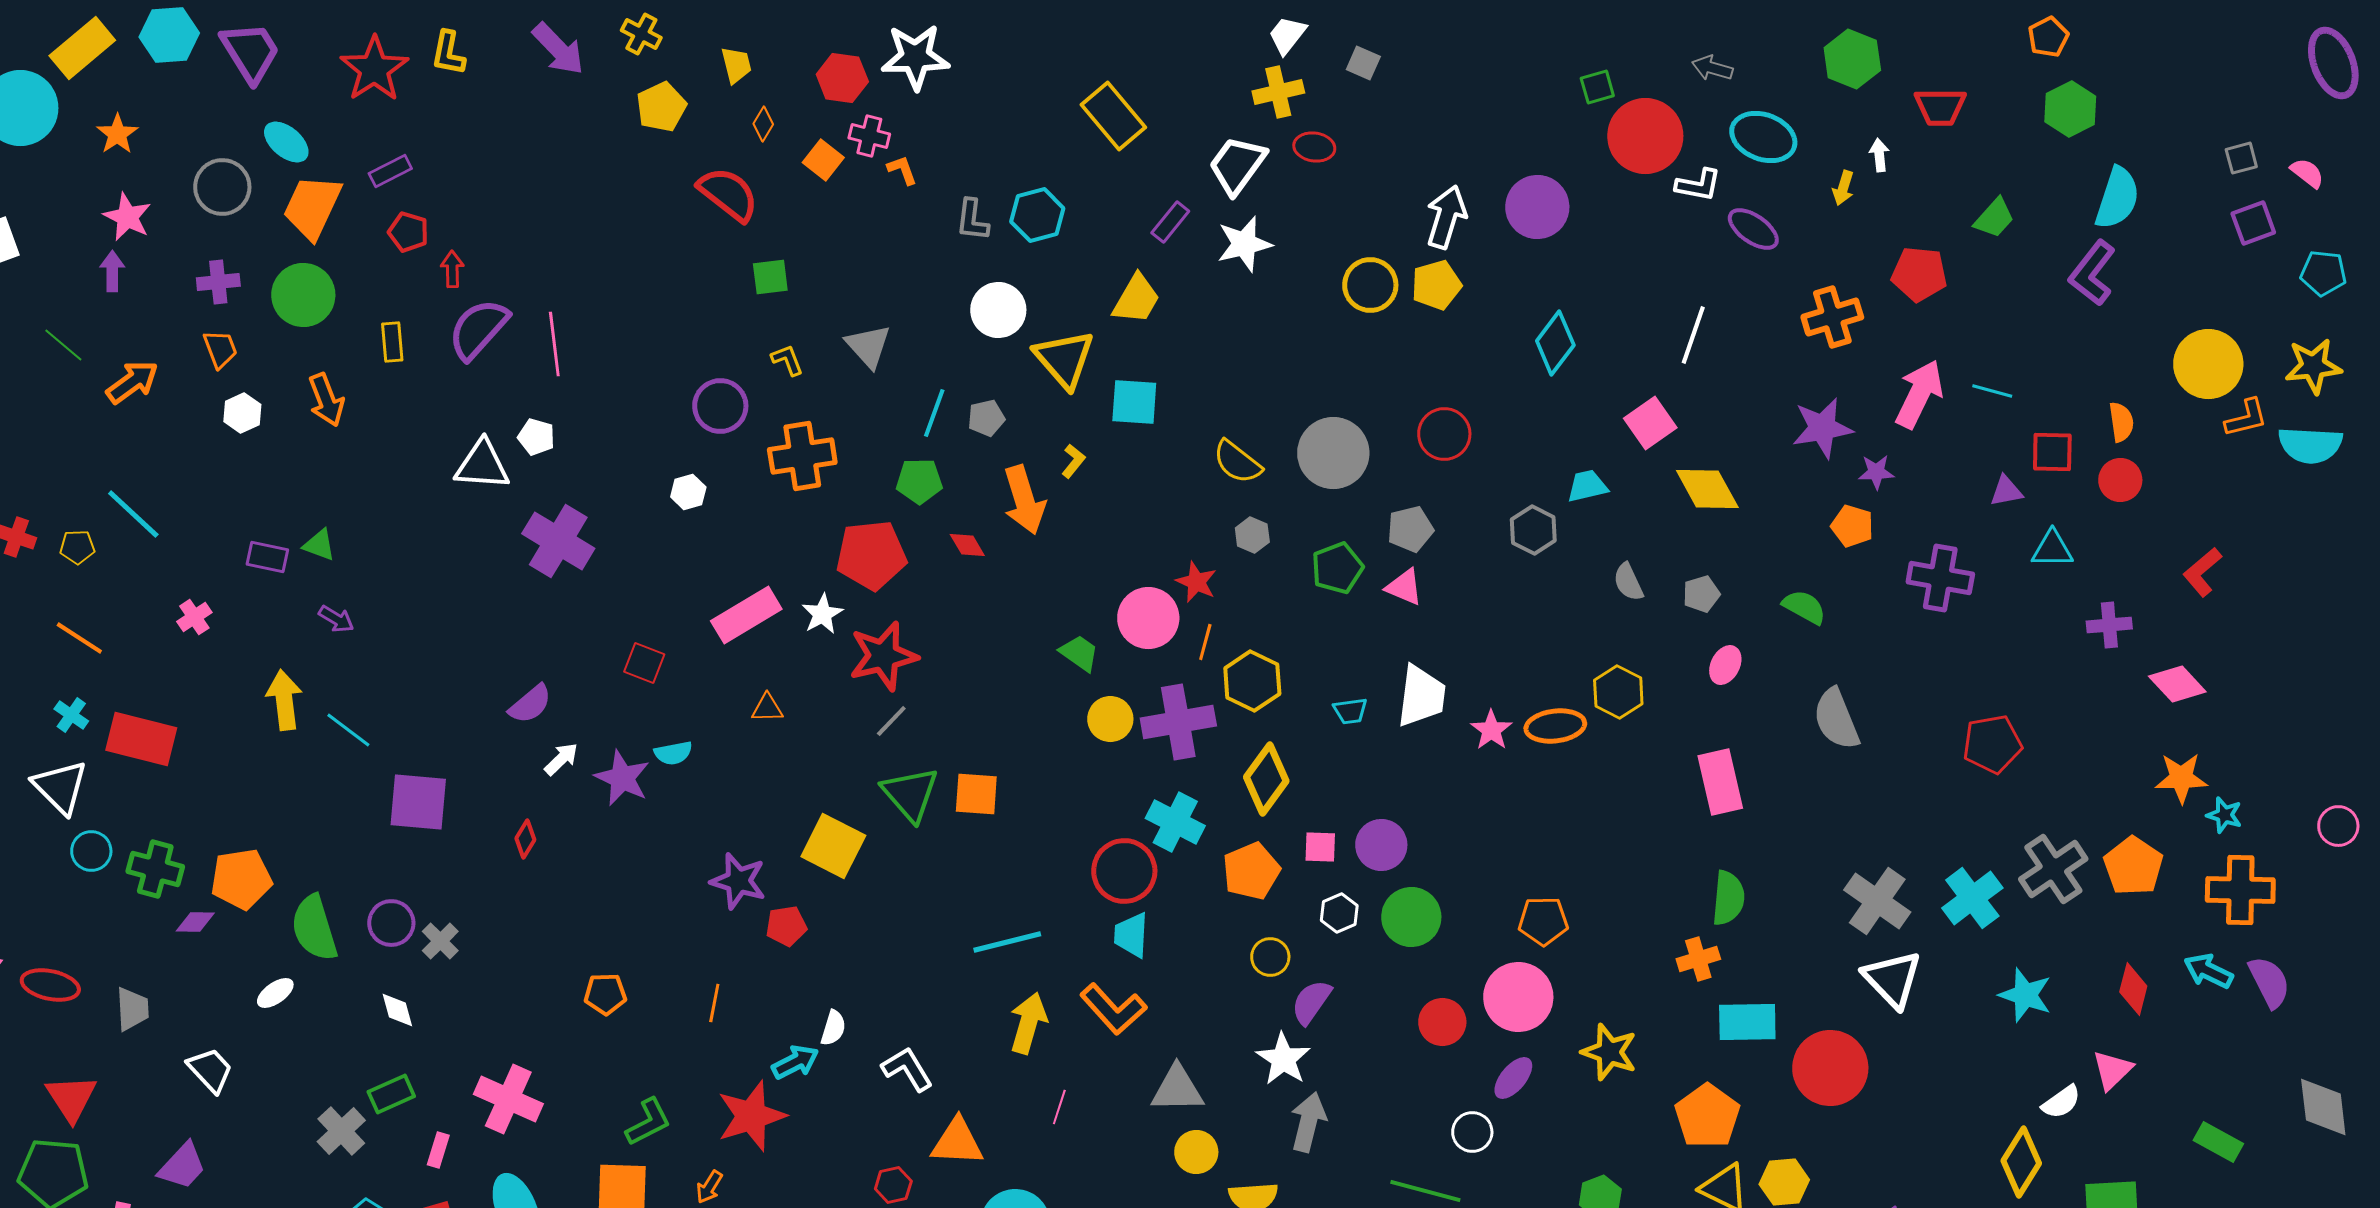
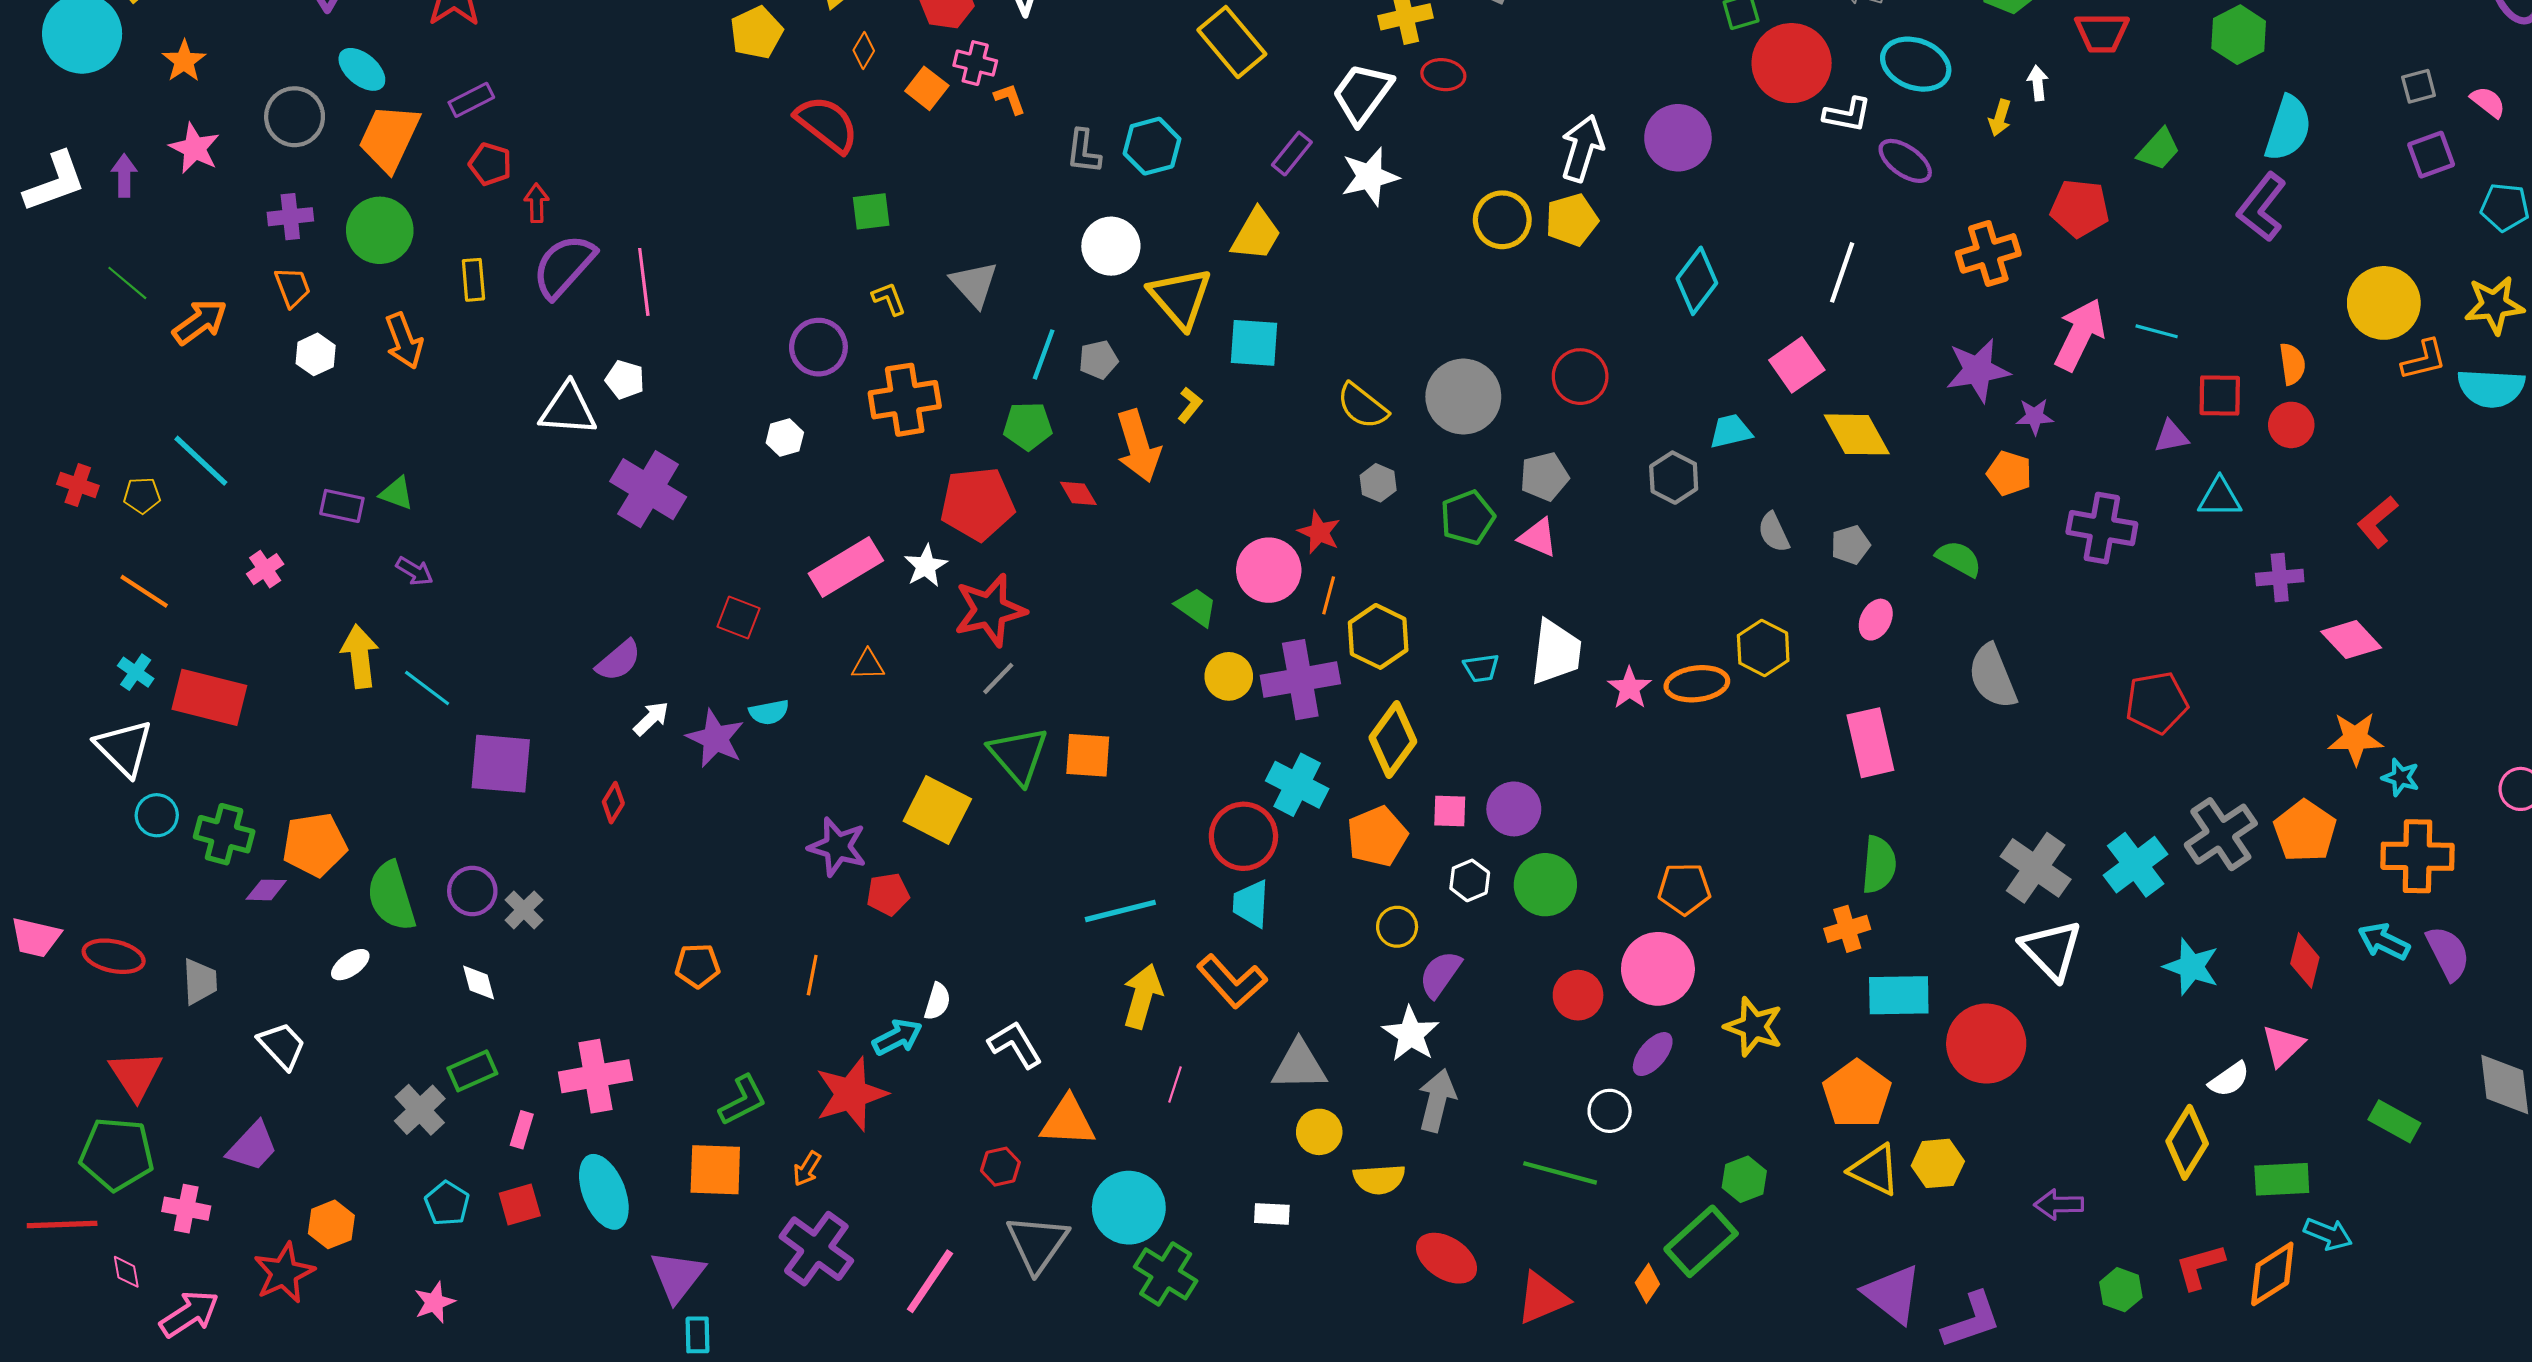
purple arrow: (112, 271) -> (124, 176), moved
pink cross: (508, 1099) -> (595, 1076), turned -34

